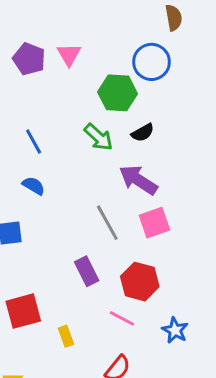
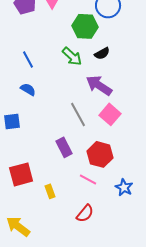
pink square: (154, 223) -> (110, 114), turned -30

